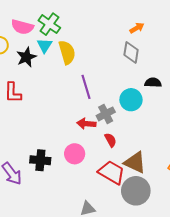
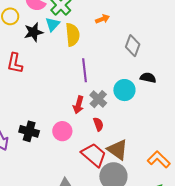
orange arrow: (137, 28) -> (102, 19), moved
gray cross: (106, 114) -> (98, 99), turned -30
red arrow: (86, 124) -> (78, 105), turned -90

